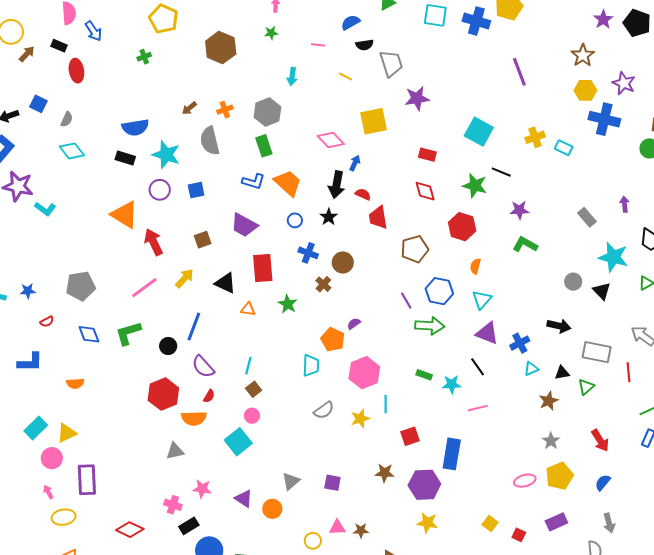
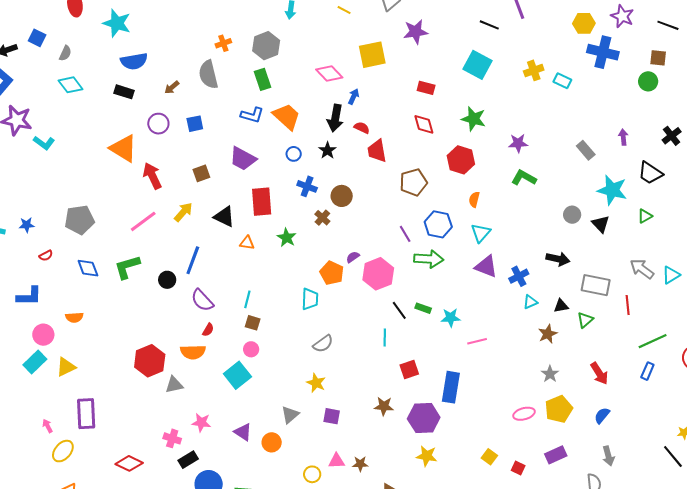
brown arrow: (189, 108) -> (172, 87), moved
cyan star: (166, 155) -> (117, 23), moved
black line: (501, 172) -> (489, 25), moved
black line: (478, 367) -> (399, 310), moved
pink hexagon: (364, 373) -> (378, 274), moved
brown square: (254, 389) -> (253, 323), turned -35
red hexagon: (163, 394) -> (150, 361), moved
yellow star: (360, 419) -> (316, 383), moved, turned -30
pink circle: (52, 458) -> (43, 335), moved
yellow ellipse: (64, 517) -> (63, 451), turned -40

